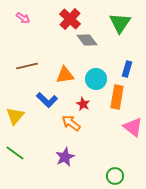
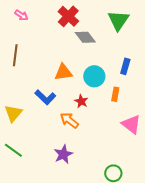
brown line: (27, 66) -> (15, 55), moved, turned -70
orange rectangle: (117, 97) -> (115, 94), size x0.6

